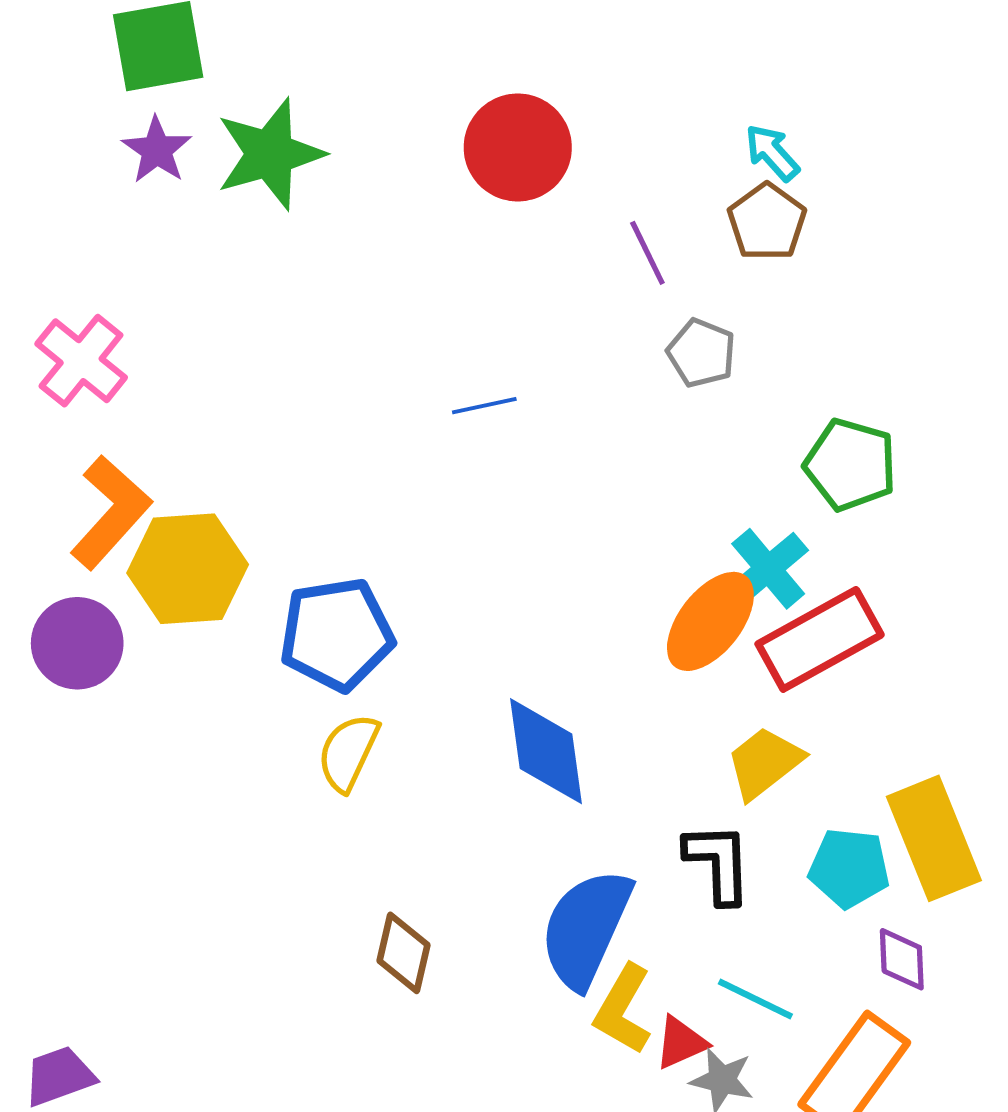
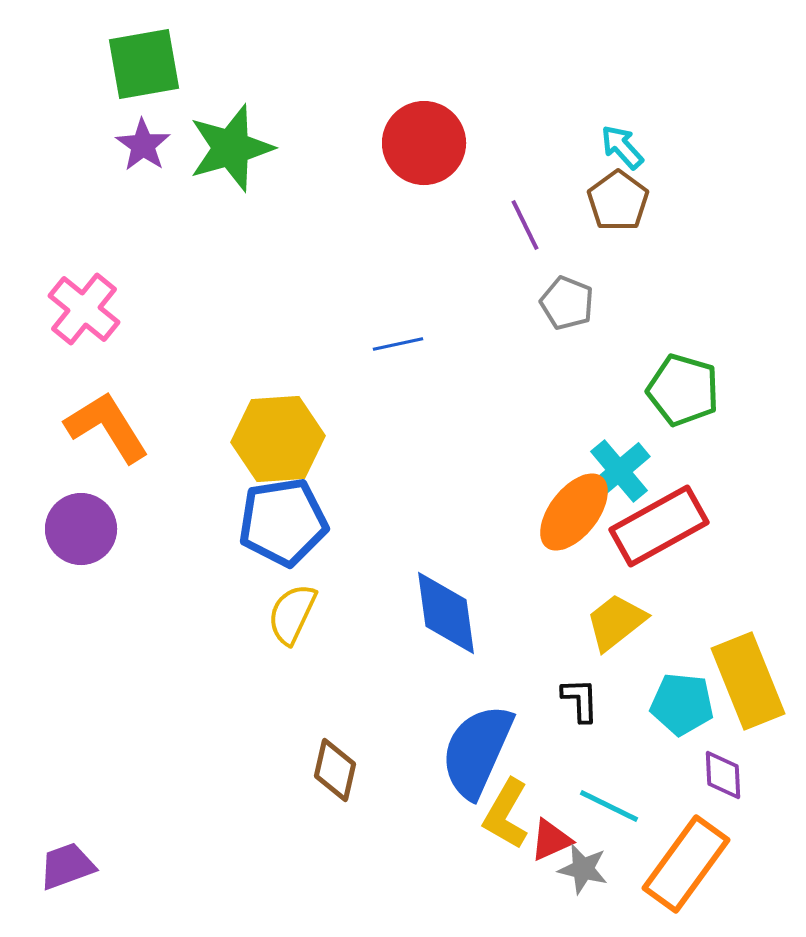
orange L-shape: (111, 512) -> (107, 427), turned -74
yellow hexagon: (188, 569) -> (278, 439), moved
black L-shape: (718, 863) -> (580, 700), size x0.7

